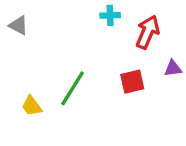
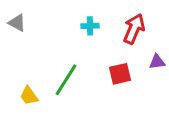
cyan cross: (110, 15) -> (90, 26), moved

